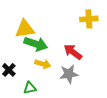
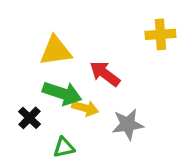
green arrow: (36, 44) -> (62, 93), moved
red arrow: (73, 52) -> (105, 74), moved

